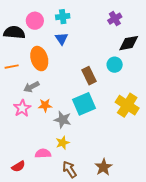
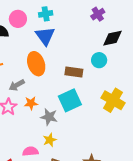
blue triangle: (62, 39) -> (45, 36), size x1.5
orange ellipse: (39, 59) -> (36, 64), moved
brown rectangle: (89, 76) -> (74, 72), turned -54

